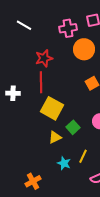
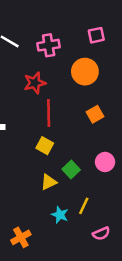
pink cross: (68, 28) -> (49, 45), moved
red line: (41, 82) -> (49, 113), moved
yellow square: (52, 108) -> (45, 146), size x0.6

